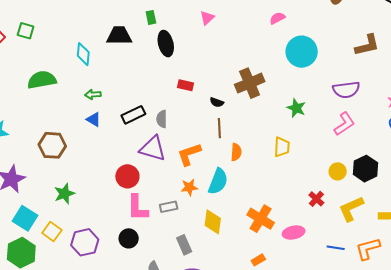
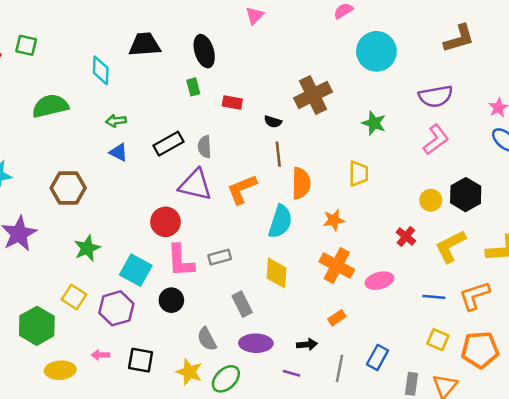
green rectangle: (151, 17) -> (193, 87), moved
orange semicircle: (236, 152) -> (301, 183), size x1.4
orange star: (189, 187) -> (334, 220), moved
cyan square: (25, 218) -> (136, 270), moved

